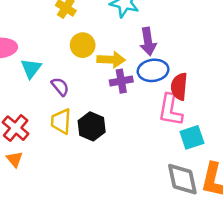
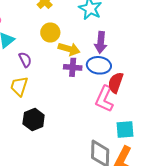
black hexagon: (92, 126) -> (34, 119), moved
cyan square: (192, 137) -> (125, 130), moved

